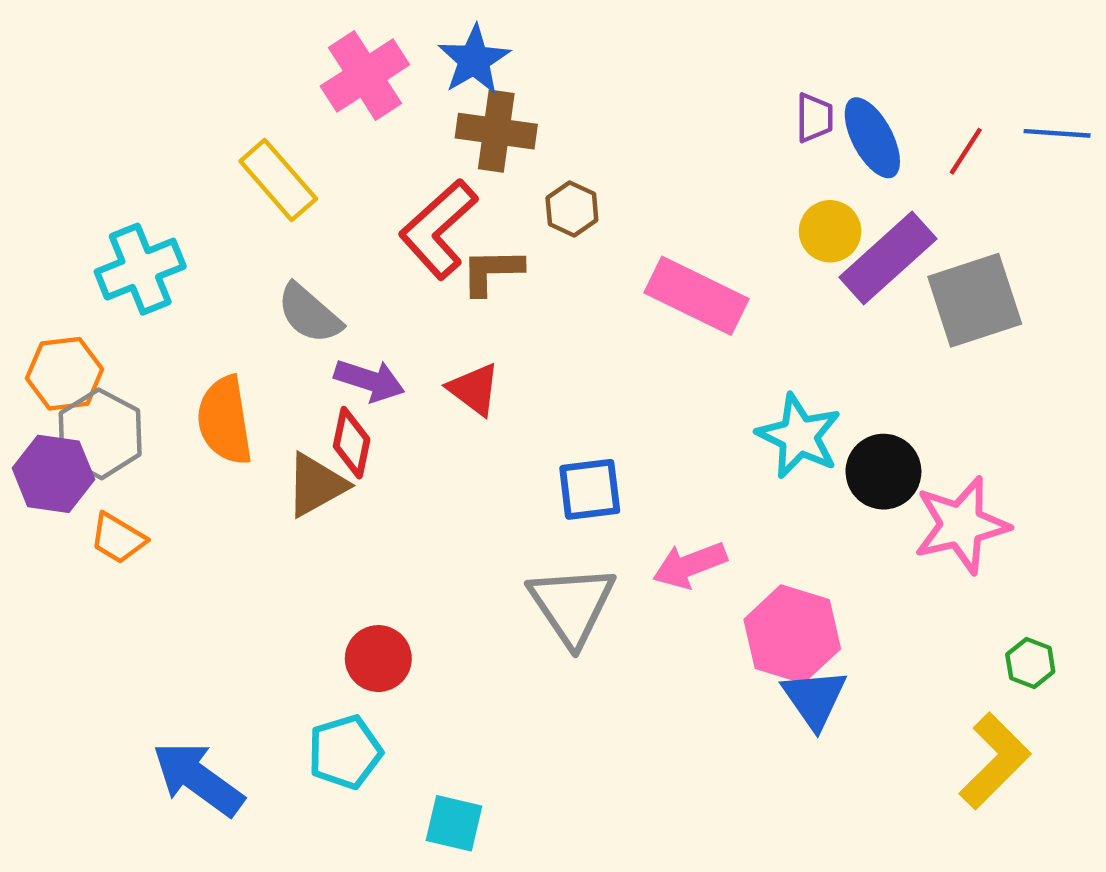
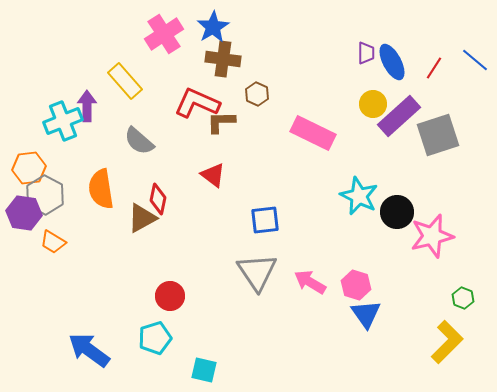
blue line: (1057, 133) -> (475, 60), turned 36
red L-shape: (438, 229) -> (197, 103), turned 66
purple arrow: (369, 380) -> (87, 106), moved, turned -108
pink arrow: (690, 565) -> (310, 282), moved, turned 52
pink hexagon: (792, 634) -> (356, 285), size x0.7

